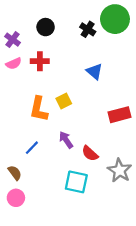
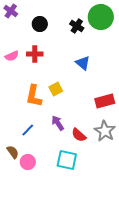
purple cross: (13, 40) -> (11, 11), moved
gray star: (120, 170) -> (105, 131), moved
pink circle: (16, 198) -> (28, 162), moved

